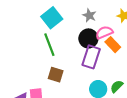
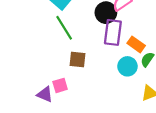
orange rectangle: (113, 45) -> (136, 44), moved

